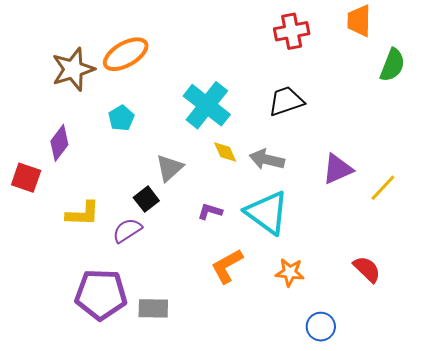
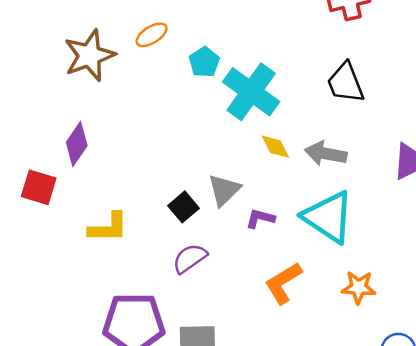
orange ellipse: (126, 54) -> (152, 35), size x0.6
black trapezoid: (286, 101) -> (346, 83), turned -90
cyan pentagon: (121, 118) -> (204, 62), moved
gray triangle: (170, 168) -> (224, 190), moved
purple semicircle: (127, 230) -> (190, 258), moved

